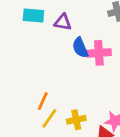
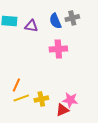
blue semicircle: (80, 48) -> (55, 21), moved
yellow line: (49, 118) -> (21, 98), turned 35

